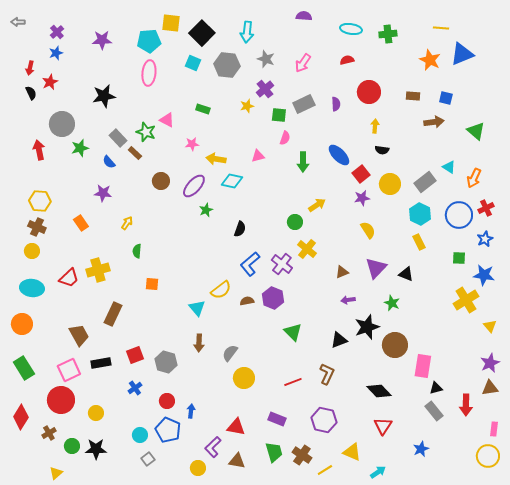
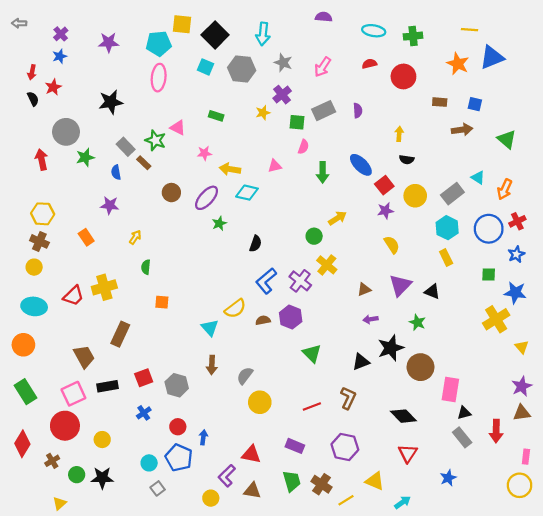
red circle: (369, 92) -> (403, 76), moved
blue semicircle: (109, 162) -> (116, 172), turned 32

